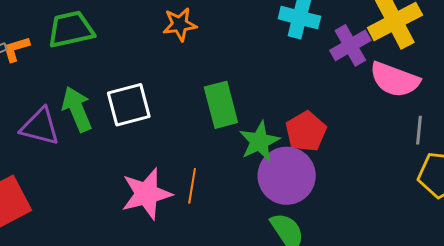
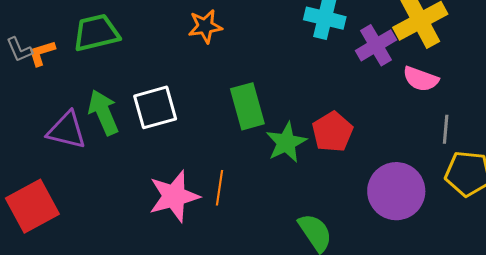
pink semicircle: (395, 80) -> (421, 79), size x0.7
purple circle: (287, 176) -> (396, 191), moved

